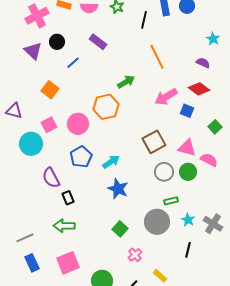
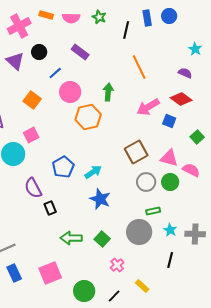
green arrow: (126, 82) -> (108, 92), turned -54
pink circle: (78, 124) -> (70, 92), moved
gray cross: (213, 224) -> (195, 234), turned -30
green arrow: (64, 226) -> (71, 238), moved

